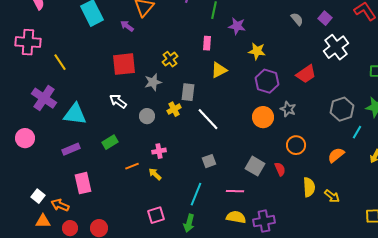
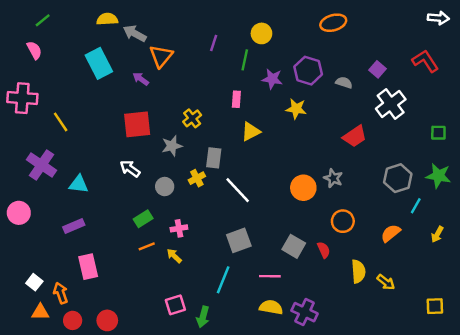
gray semicircle: (297, 19) -> (344, 82), moved, turned -32
purple hexagon: (267, 81) -> (308, 71), moved
cyan triangle: (75, 114) -> (79, 184), size x0.7
green rectangle: (110, 142) -> (143, 219), moved
gray square: (209, 161) -> (239, 240), size x1.5
orange arrow: (60, 205) -> (61, 293), turned 48
purple cross: (264, 221) -> (305, 312), turned 35
green arrow: (189, 223) -> (203, 317), moved

